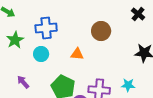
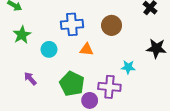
blue cross: (46, 28) -> (72, 24), moved
cyan star: (128, 85) -> (128, 67), moved

